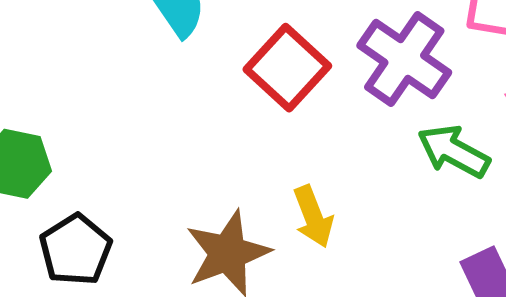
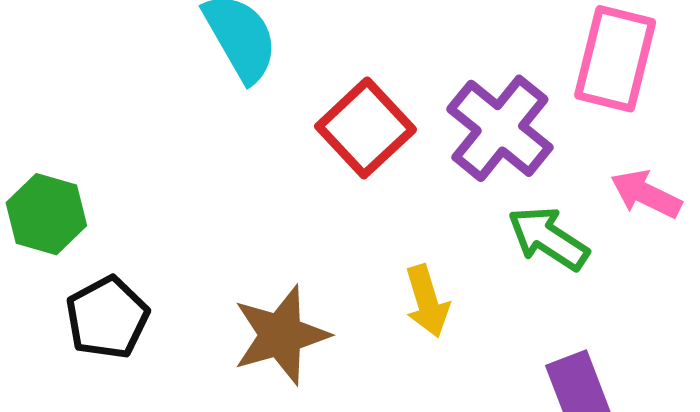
yellow arrow: (313, 217) -> (427, 301), moved

